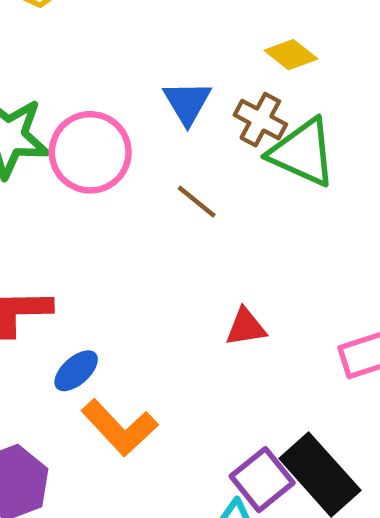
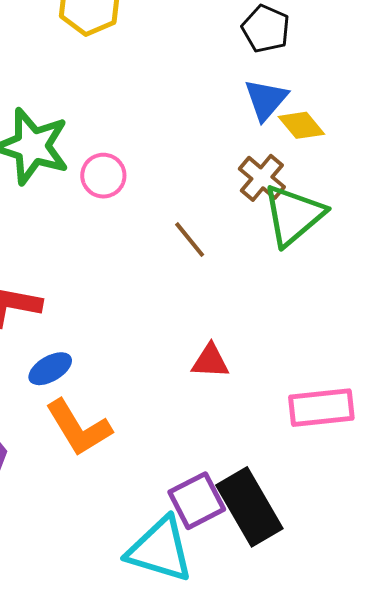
blue triangle: (187, 103) -> (266, 100), moved
pink circle: (90, 152) -> (103, 176), size x0.6
green triangle: (302, 152) -> (294, 215), turned 44

